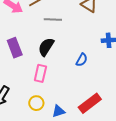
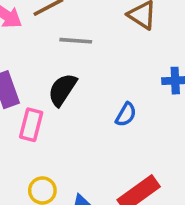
pink rectangle: (40, 73) -> (31, 125), moved

